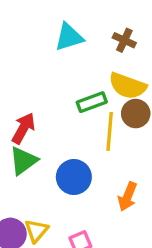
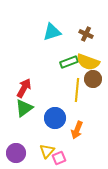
green rectangle: (92, 102) -> (69, 62), moved
orange arrow: (128, 197) -> (77, 130), moved
yellow triangle: (36, 231) -> (47, 151), moved

